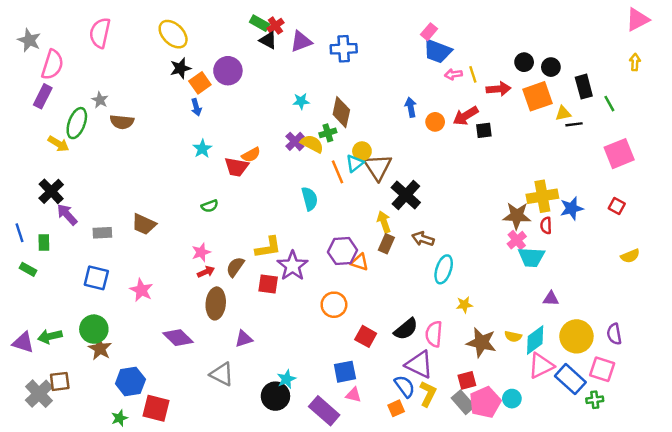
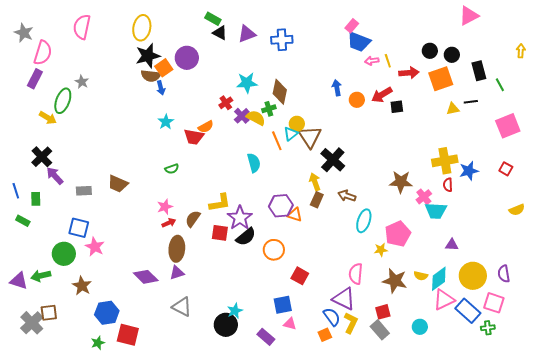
pink triangle: (637, 20) -> (469, 16), moved
red cross: (275, 26) -> (226, 103), moved
yellow ellipse: (173, 34) -> (142, 28), turned 55
black star: (180, 68) -> (148, 56), size x1.4
cyan star: (301, 101) -> (247, 83), size x1.5
yellow triangle: (563, 113) -> (453, 109), moved
brown semicircle: (122, 122) -> (151, 76), moved
brown star: (517, 216) -> (401, 182), moved
pink star: (141, 290) -> (95, 247), moved
green circle: (94, 329) -> (64, 254), moved
black semicircle: (406, 329) -> (246, 237), moved
purple triangle: (244, 339) -> (177, 273), moved
pink pentagon: (485, 402) -> (398, 234), moved
purple rectangle: (324, 411) -> (266, 337), size x0.7

